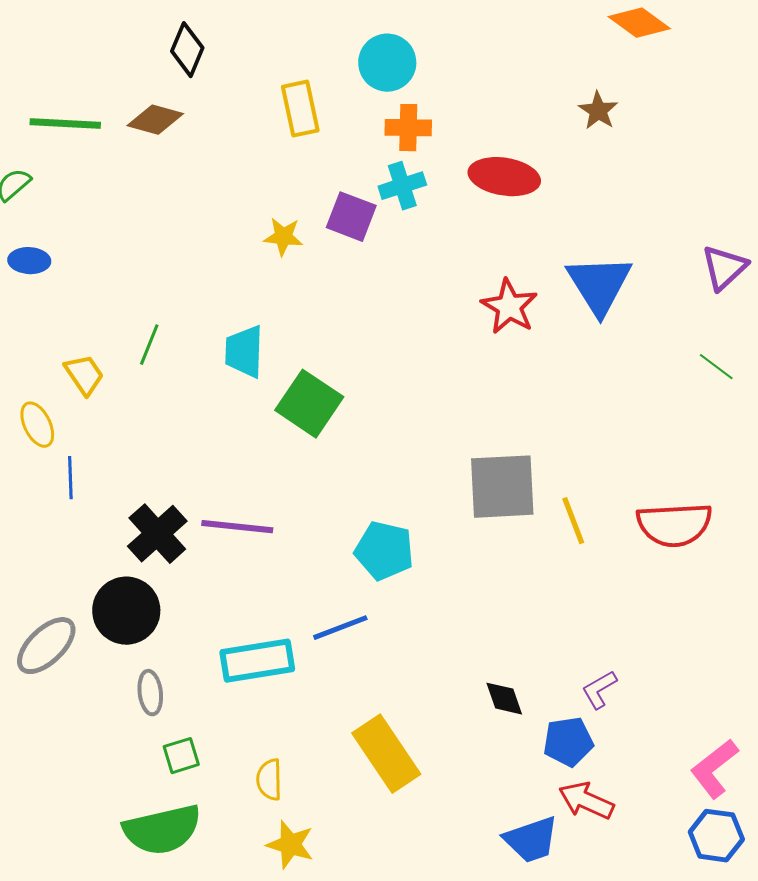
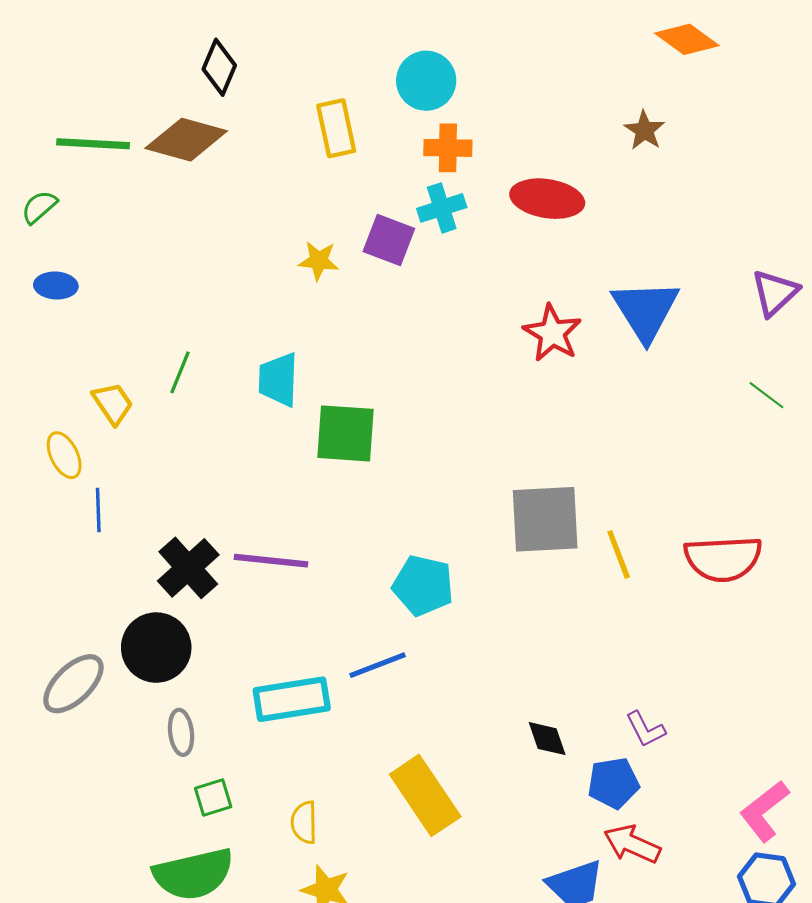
brown diamond: (155, 120) -> (186, 140), size x1.4
green square: (309, 404) -> (345, 433), turned -30
purple L-shape: (599, 690) -> (645, 729), turned -87

